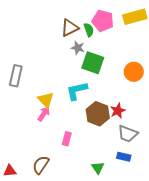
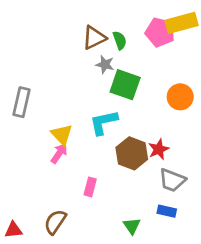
pink pentagon: (103, 21) -> (160, 32), moved

